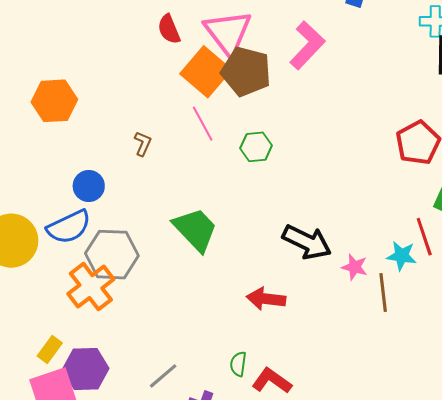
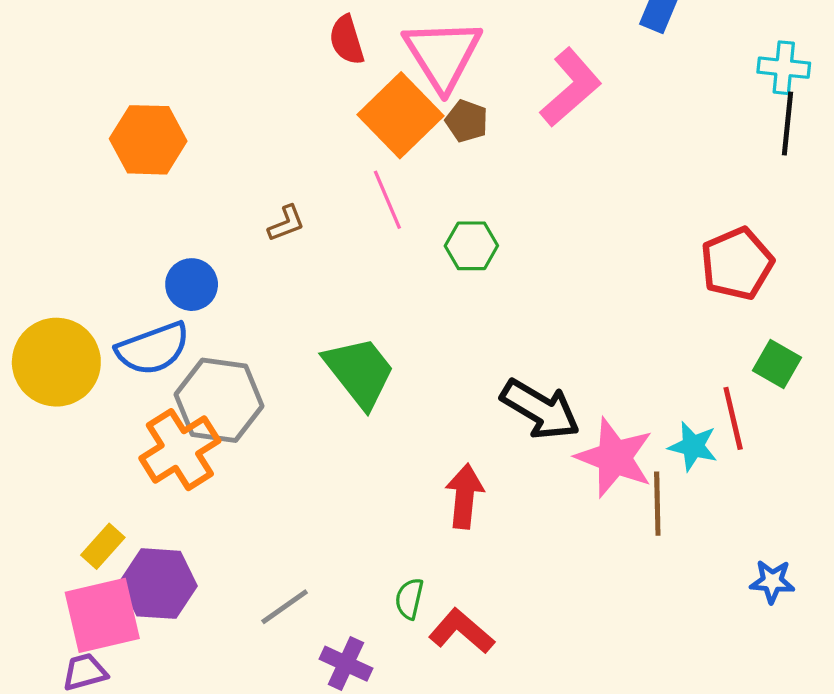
brown pentagon: (246, 71) -> (467, 121), size x0.5
brown L-shape: (143, 144) -> (286, 223), turned 40
pink star: (355, 267) -> (614, 457), size x1.8
red arrow: (266, 299) -> (465, 496), turned 84

